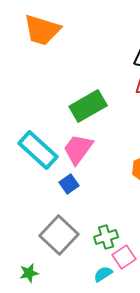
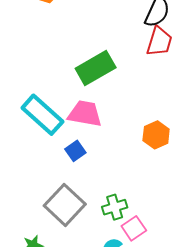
pink trapezoid: (78, 149) -> (85, 114), turned 64

